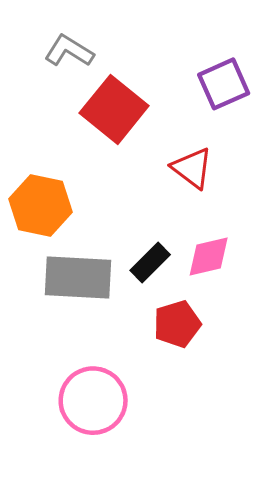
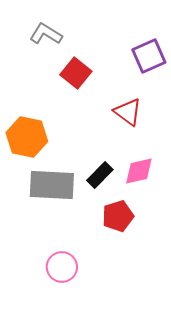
red square: (114, 109) -> (76, 73), size x0.7
pink circle: (93, 401) -> (62, 267), size x0.7

